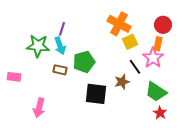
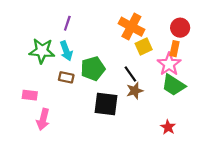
purple line: (62, 29) -> (67, 23), moved
black line: (135, 67) -> (130, 74), moved
pink rectangle: (14, 77) -> (30, 95), moved
green trapezoid: (156, 92) -> (173, 85), moved
red star: (160, 113) -> (168, 127), moved

